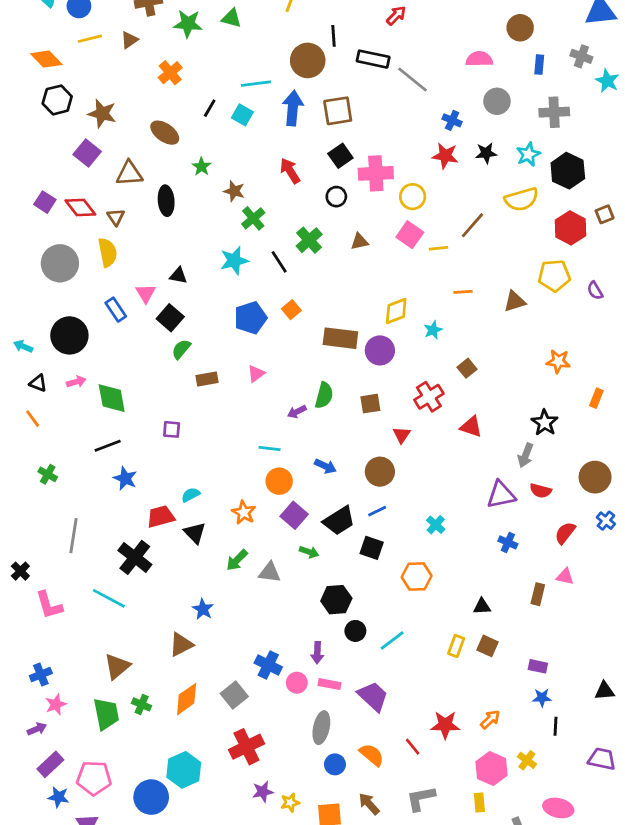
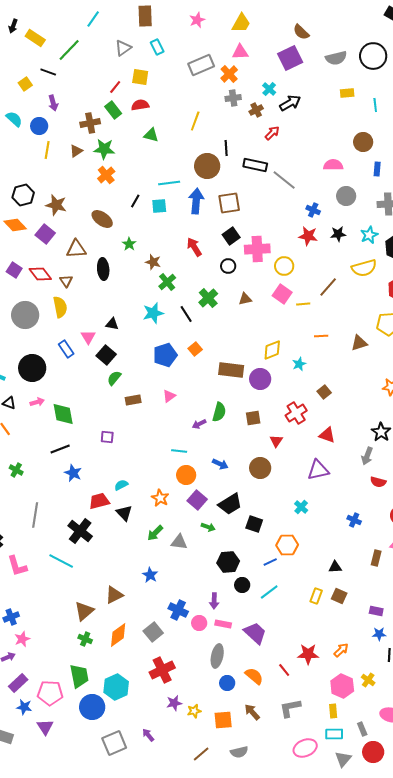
green star: (188, 24) -> (104, 149), moved
yellow line: (90, 39) -> (47, 150), turned -66
orange diamond: (46, 59) -> (15, 225), moved
cyan square: (242, 115) -> (159, 206), turned -35
purple triangle: (501, 495) -> (318, 470), moved
blue line: (377, 511) -> (270, 562), moved
blue star: (203, 609) -> (150, 575), moved
brown triangle: (117, 666) -> (84, 611), moved
green trapezoid: (106, 714) -> (79, 676), moved

